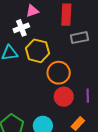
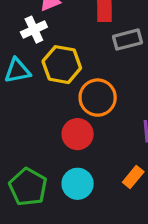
red circle: (64, 97) -> (78, 134), moved

